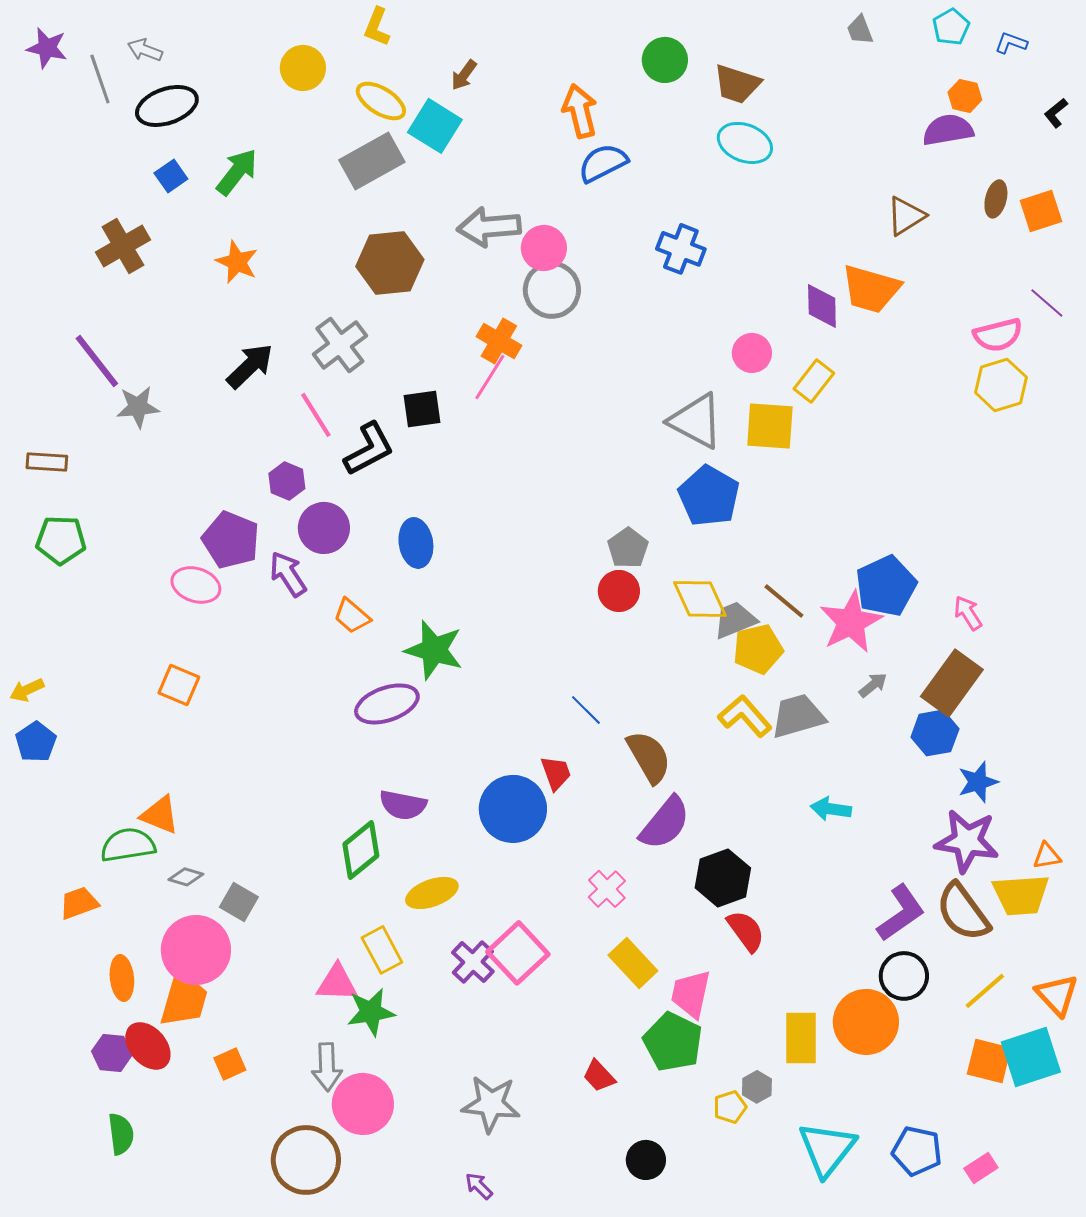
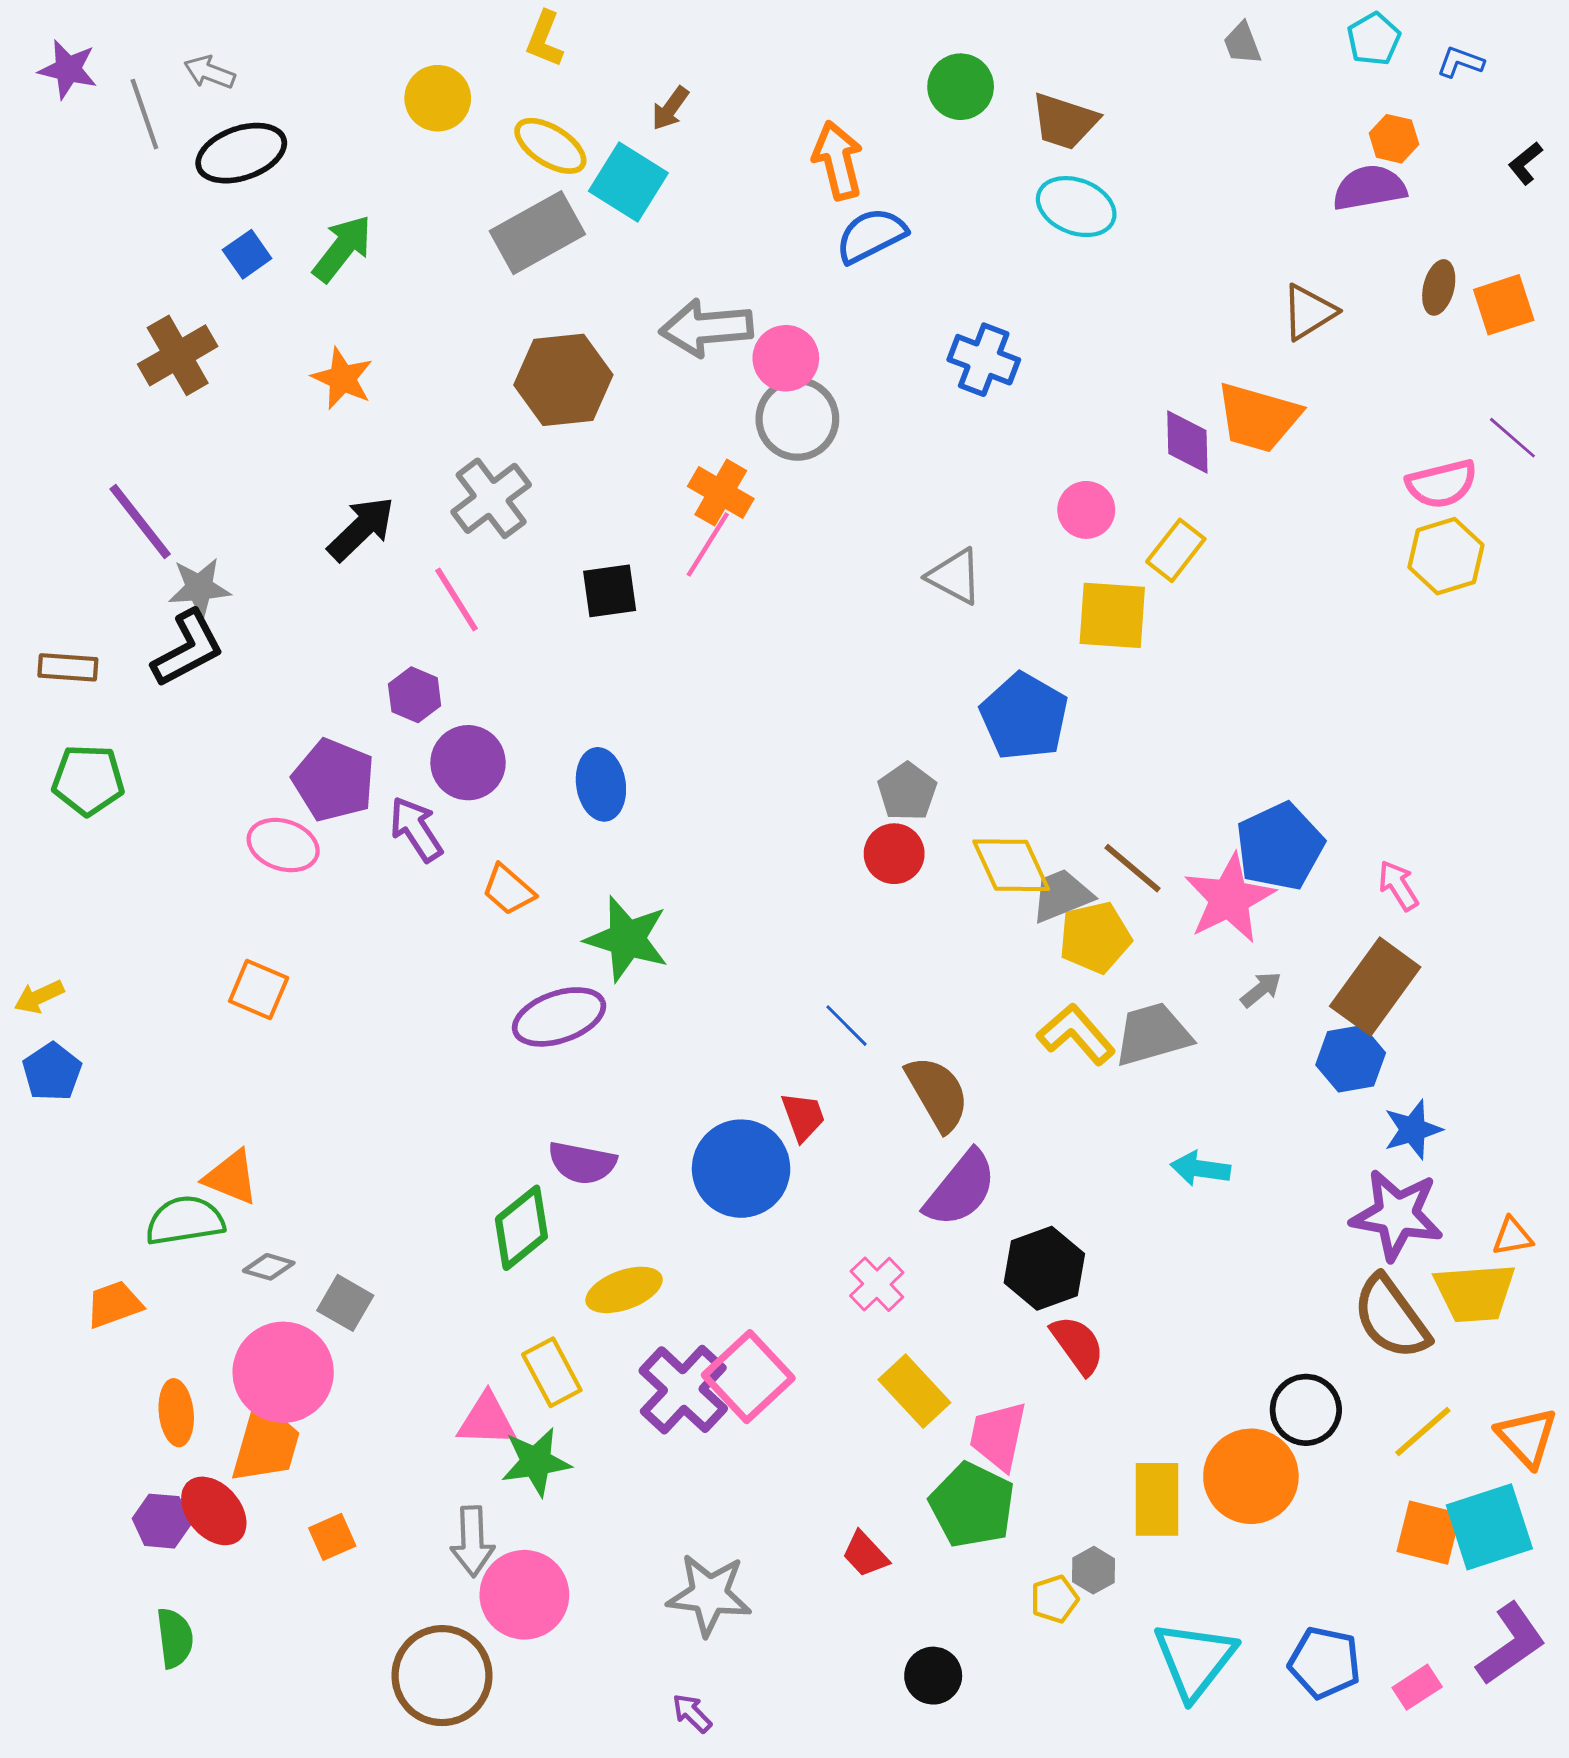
gray triangle: (696, 421) -> (955, 576), moved, size x0.7
black L-shape: (369, 449) -> (188, 649), moved
purple L-shape: (901, 913) -> (1511, 1644), moved
purple cross: (473, 962) -> (683, 1390), size x1.4

